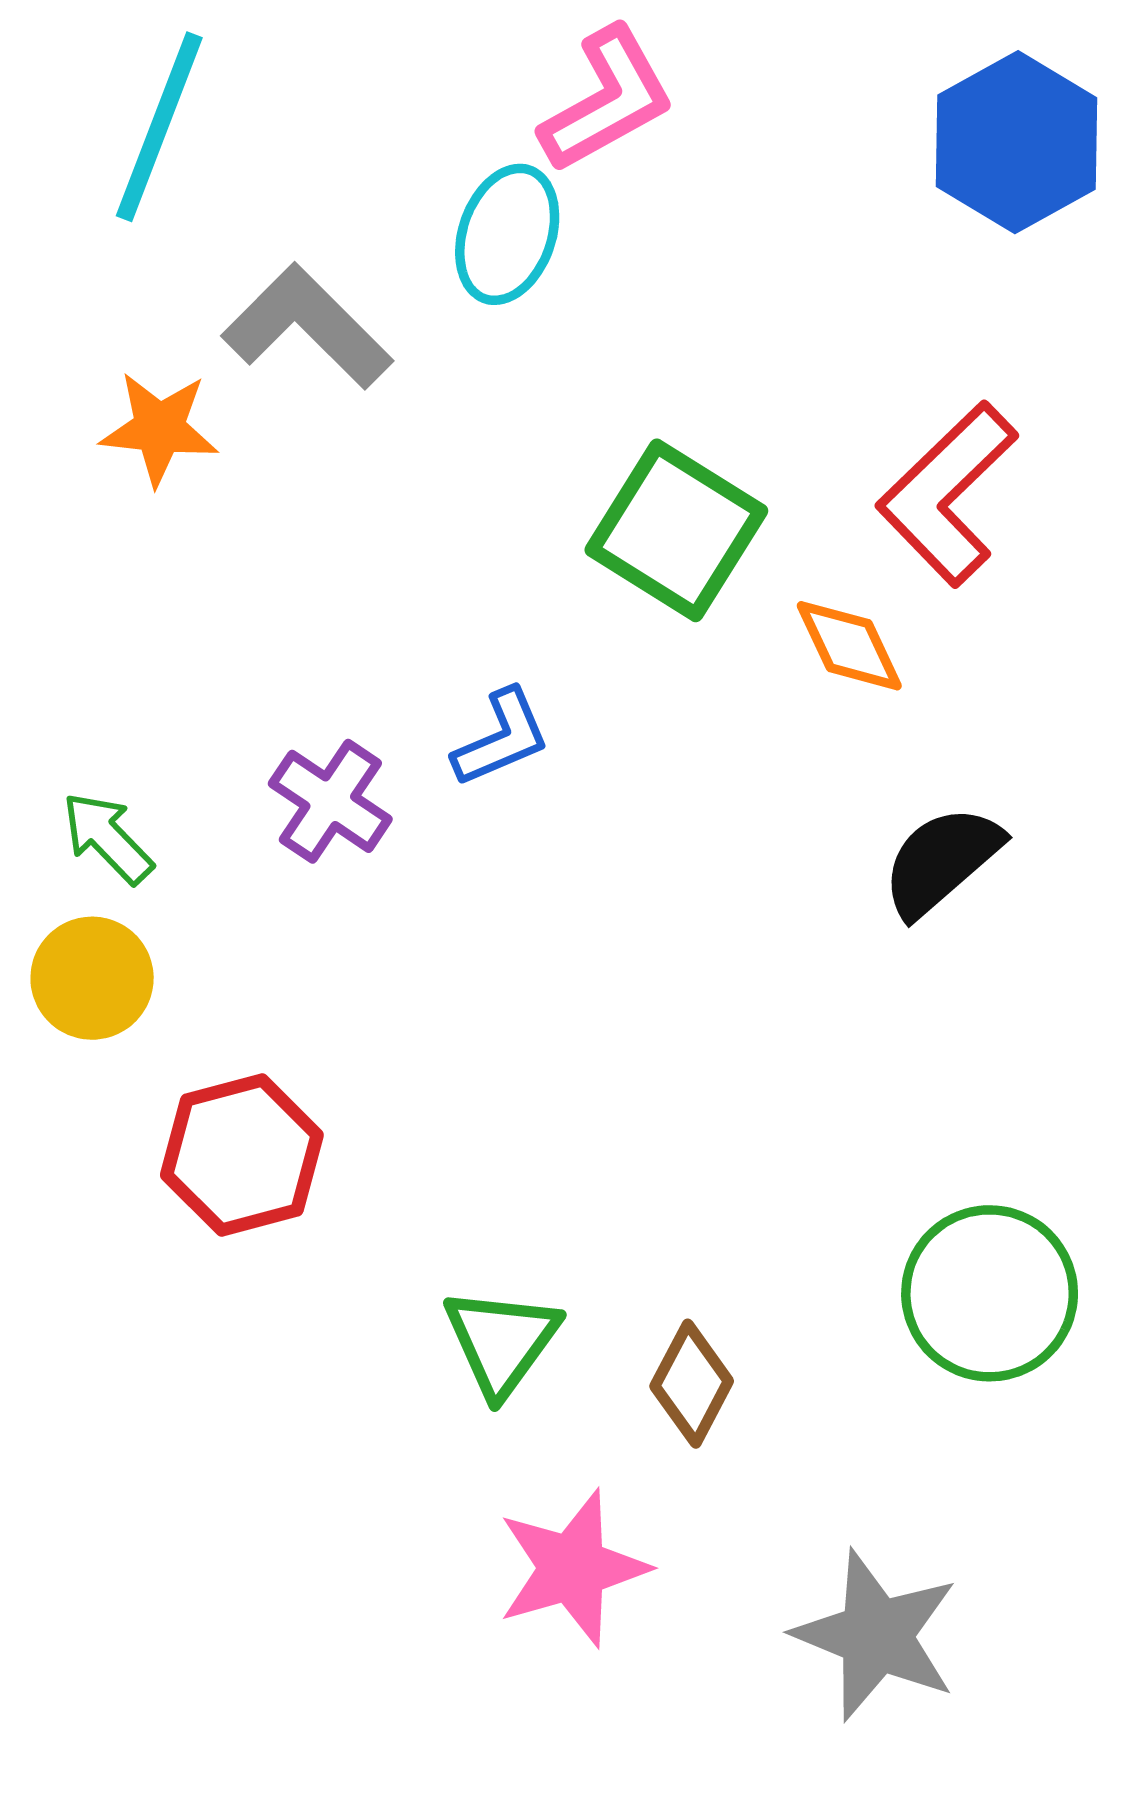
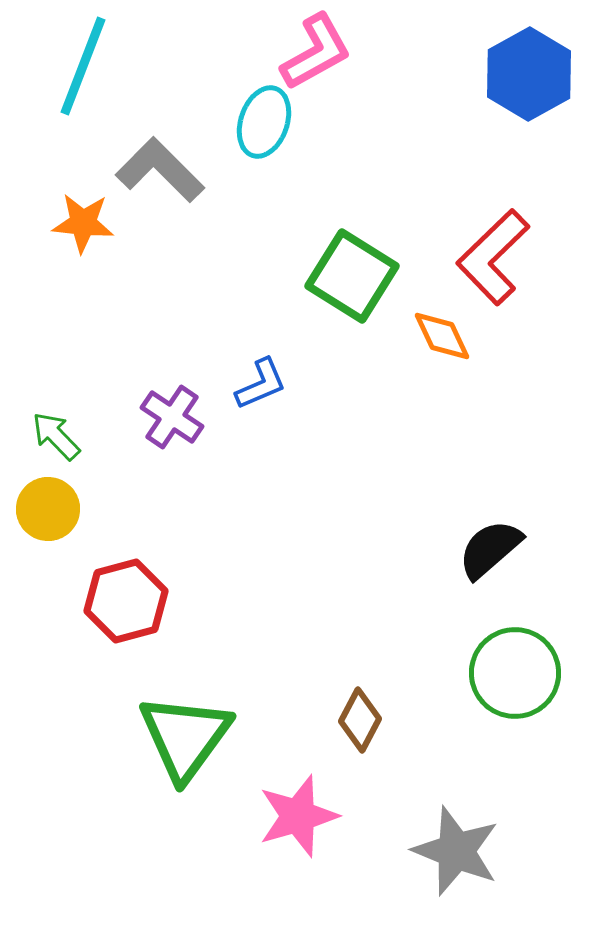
black semicircle: (942, 861) -> (490, 549), moved
green triangle: (501, 1341) -> (185, 737), moved, size x1.5

